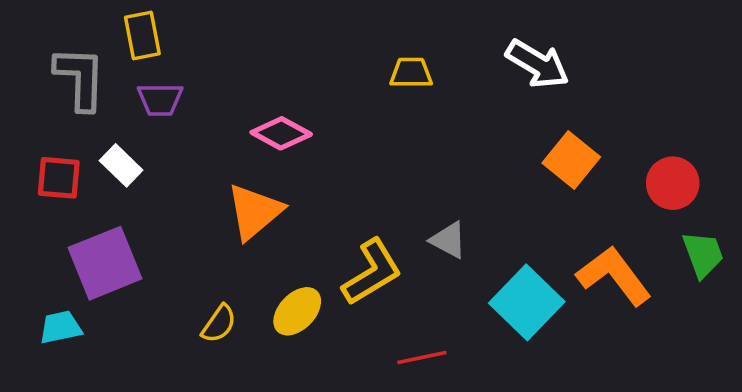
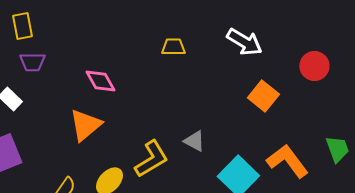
pink diamond: (281, 133) -> (100, 81), turned 32
red circle: (673, 183) -> (314, 66), moved

